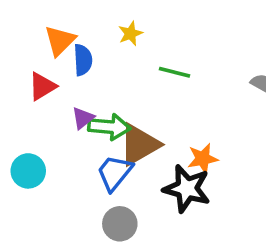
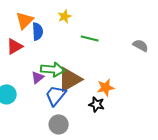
purple triangle: (83, 118) -> (38, 77), moved
black star: (187, 189) -> (97, 104), size x0.6

